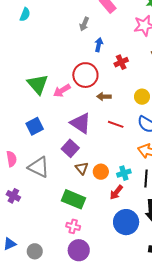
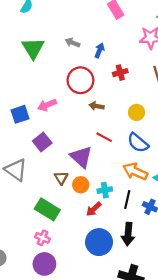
gray arrow: (84, 24) -> (73, 43), moved, turned 80
green triangle: (38, 84) -> (33, 48), moved
pink arrow: (62, 91) -> (47, 105), moved
purple triangle: (81, 123) -> (81, 157), moved
blue square: (35, 126) -> (20, 114), moved
purple square: (70, 148) -> (42, 142), moved

